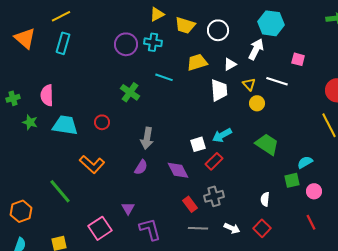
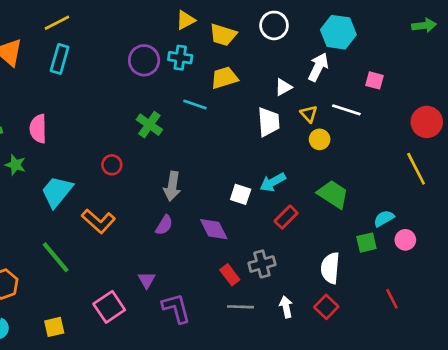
white circle: (218, 30) -> (274, 25), moved
yellow trapezoid: (197, 62) -> (224, 78), moved
cyan trapezoid: (65, 125) -> (57, 192), moved, turned -60
white square: (198, 144) -> (241, 194), turned 35
red rectangle: (214, 161) -> (286, 217), moved
pink circle: (314, 191) -> (405, 240), moved
white semicircle: (265, 199) -> (330, 268), size x1.6
white arrow: (232, 228) -> (286, 307), turned -126

